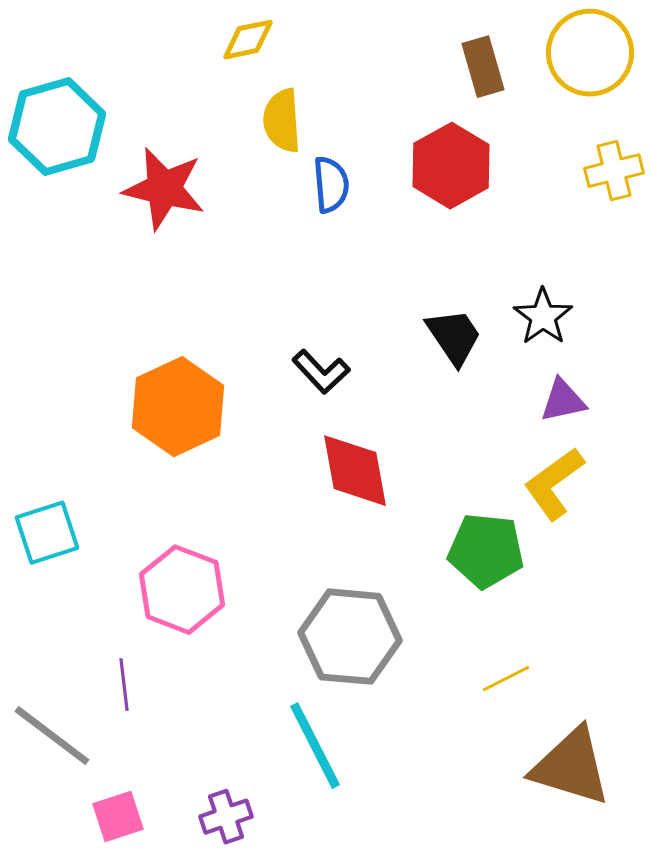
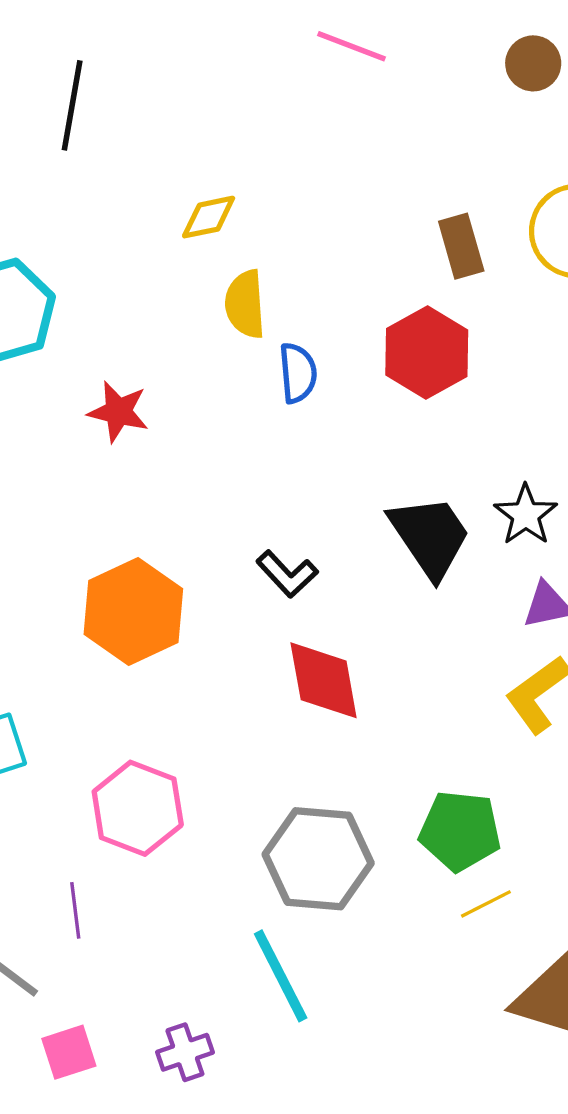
red star: (164, 189) -> (118, 412), moved, size x0.7
black trapezoid: (454, 337) -> (430, 536), size x1.4
green pentagon: (486, 551) -> (460, 831), moved

